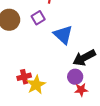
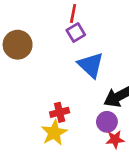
purple square: (38, 18) -> (76, 32), moved
red cross: (24, 77) -> (60, 112), moved

